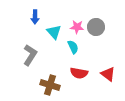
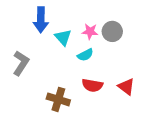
blue arrow: (35, 17) -> (41, 20), size x1.5
cyan semicircle: (73, 47) -> (85, 55), turned 88
gray L-shape: (30, 55) -> (21, 63), moved

